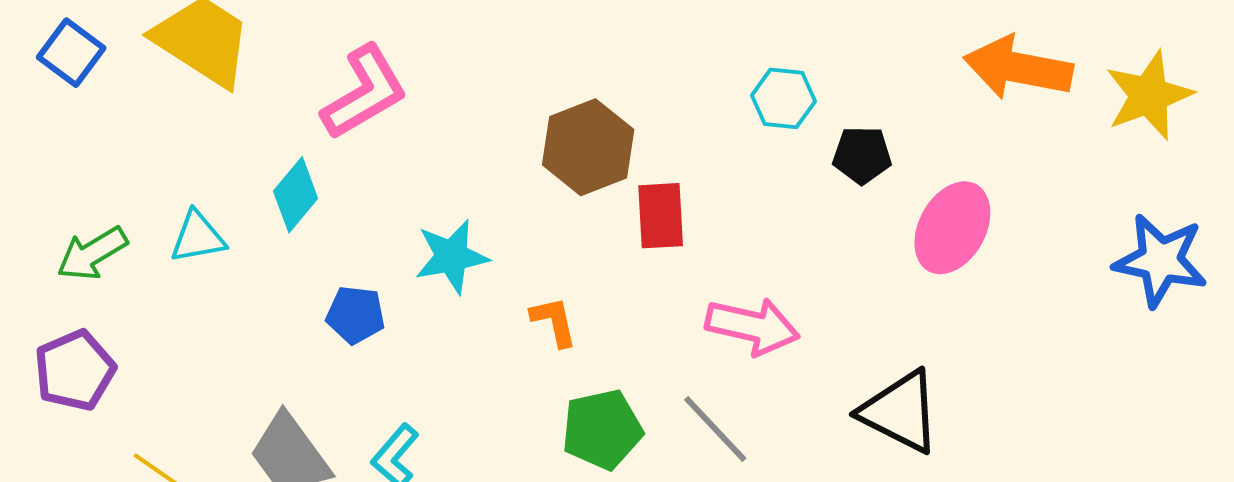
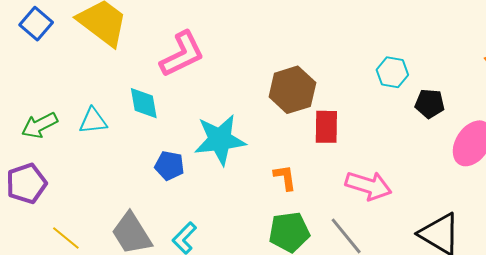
cyan diamond: (296, 195) -> (144, 103), turned -54
cyan star: (452, 257) -> (220, 140), size x1.4
orange L-shape: (554, 321) -> (285, 177), moved

